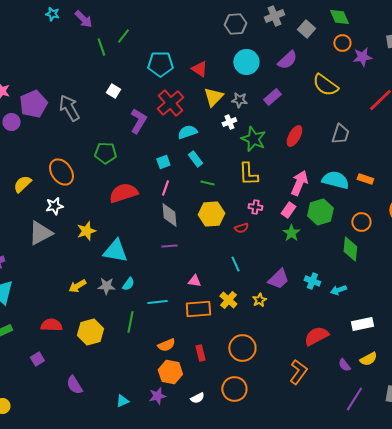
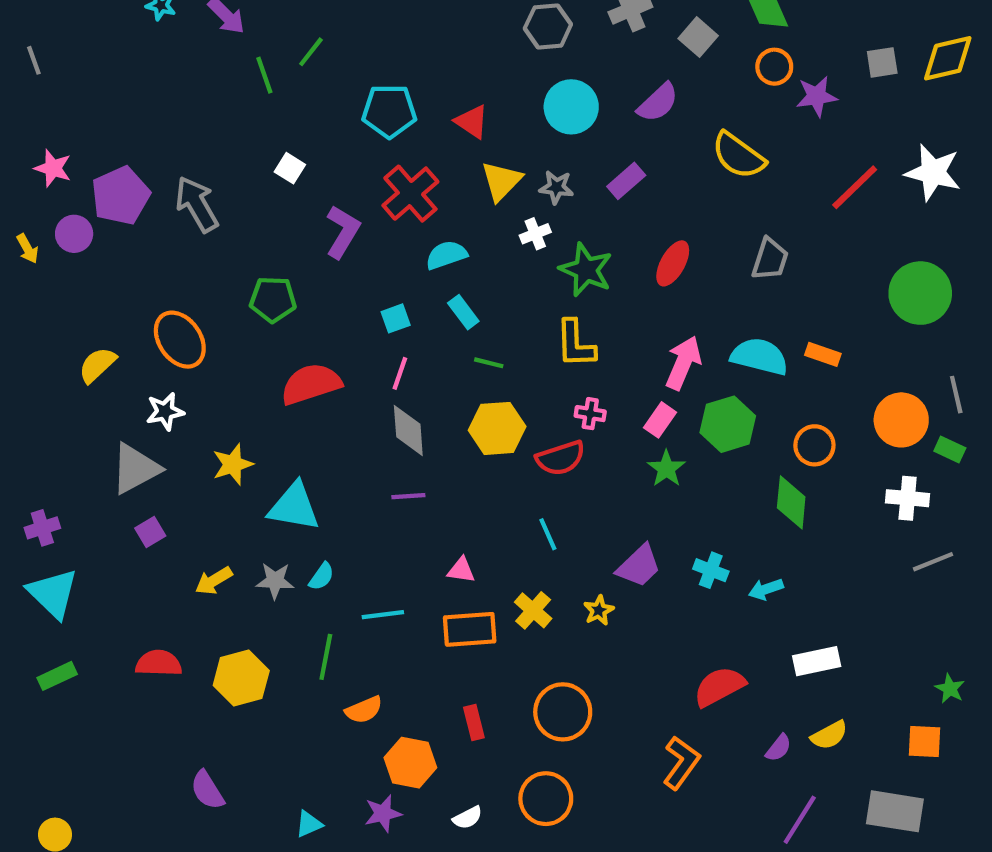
red semicircle: (241, 228) -> (561, 458), size x1.6
orange semicircle: (166, 345) -> (364, 710), moved
purple square: (37, 359) -> (150, 532), moved
purple semicircle: (344, 365) -> (779, 748), turned -104

